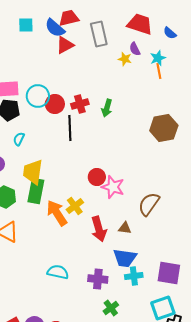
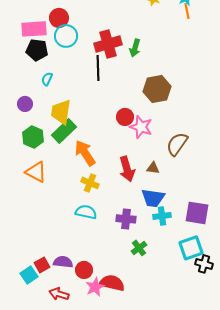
red circle: (55, 104) -> (59, 18), moved
red cross: (80, 104) -> (108, 44), size x1.5
brown hexagon: (164, 128) -> (157, 89), moved
green rectangle: (36, 191) -> (64, 131), turned 35
yellow cross: (75, 206) -> (90, 183), moved, turned -30

